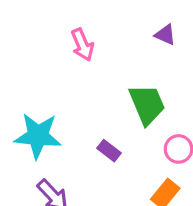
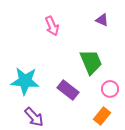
purple rectangle: (109, 151) -> (68, 90), size x1.5

